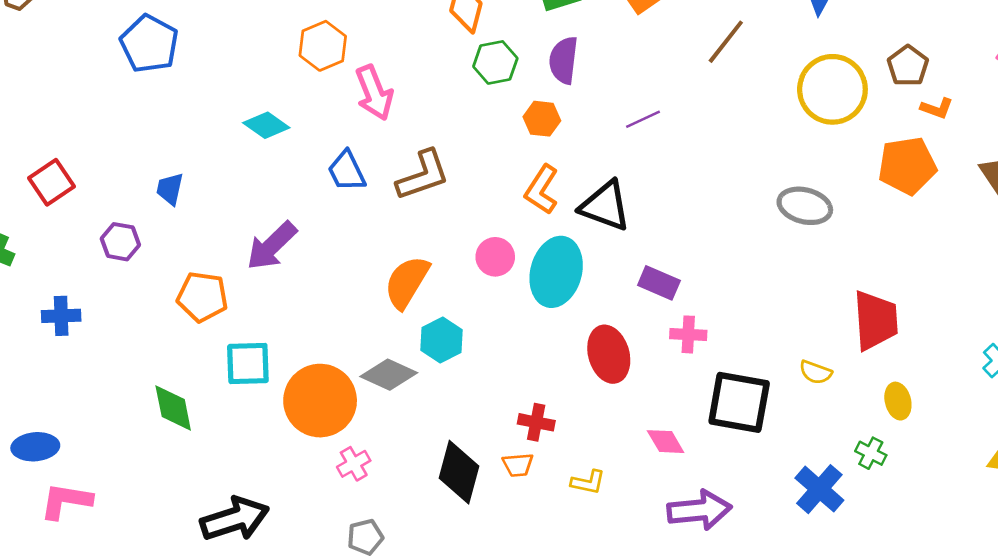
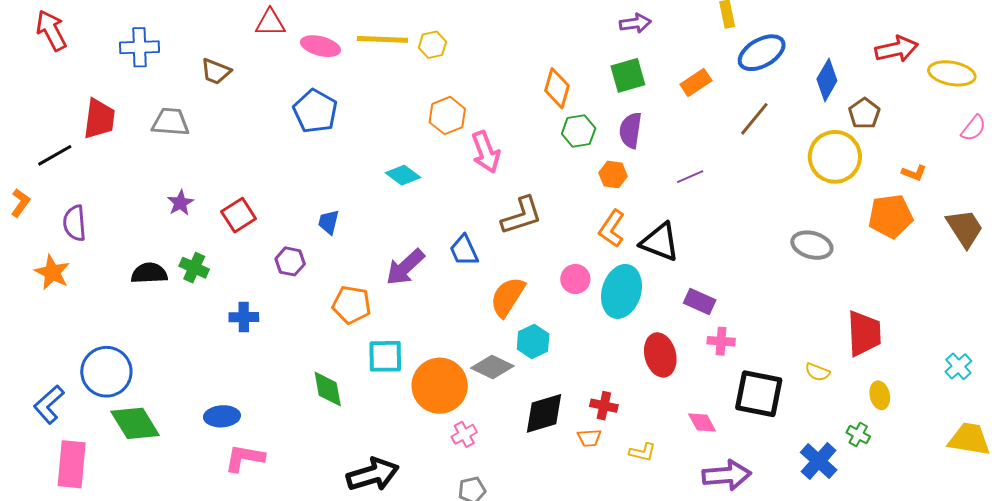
brown pentagon: (908, 66) -> (864, 113), moved
blue trapezoid: (347, 171) -> (464, 250), moved
black diamond: (459, 472) -> (544, 413), moved, turned 57

